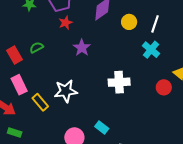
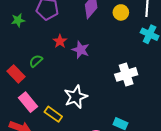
red star: (66, 23) -> (60, 41), moved

